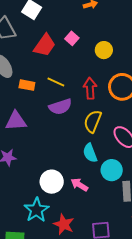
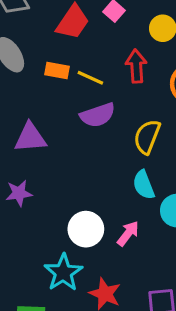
orange rectangle: (27, 85) -> (57, 71), moved
red arrow: (90, 88) -> (136, 66), moved
pink arrow: (79, 185) -> (128, 233), turned 96

